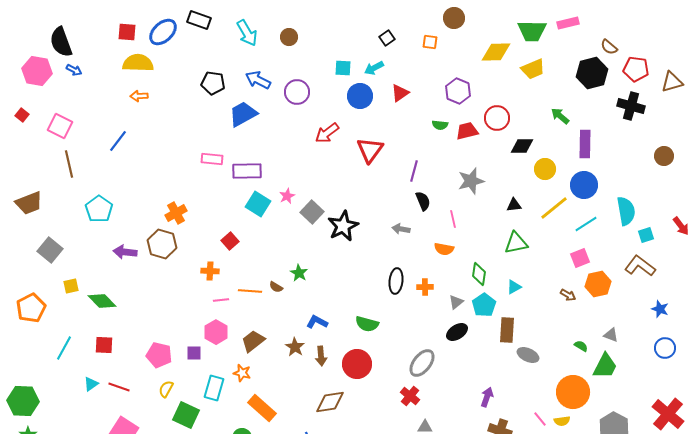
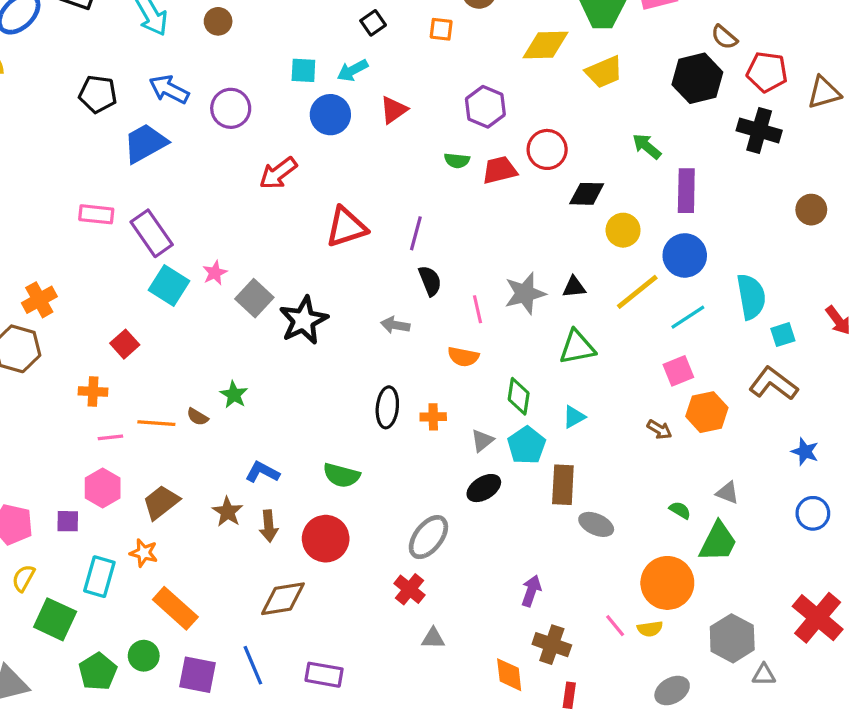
red triangle: (370, 150) -> (346, 227), moved, turned 36
purple rectangle: (247, 171) -> (152, 233), turned 56
gray star: (471, 181) -> (525, 293), moved

